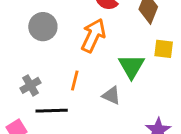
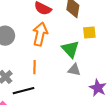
gray triangle: (111, 95) -> (74, 70), moved

